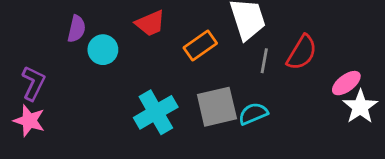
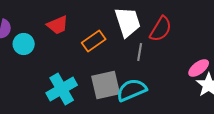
red semicircle: (302, 52) -> (161, 29), moved
cyan semicircle: (253, 114) -> (132, 90), size x1.4

